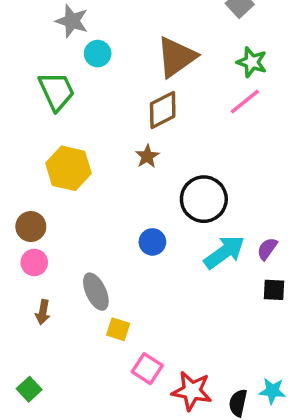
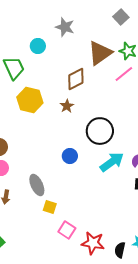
gray star: (72, 21) -> (65, 27), moved
brown triangle: (176, 57) -> (100, 53), moved
yellow hexagon: (68, 168) -> (30, 100), moved

